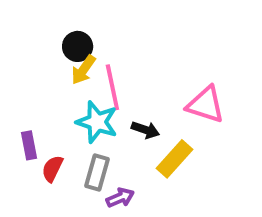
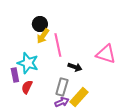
cyan star: (97, 122) -> (28, 63), moved
yellow rectangle: (174, 159) -> (79, 97), moved
gray rectangle: (97, 172) -> (62, 87), moved

